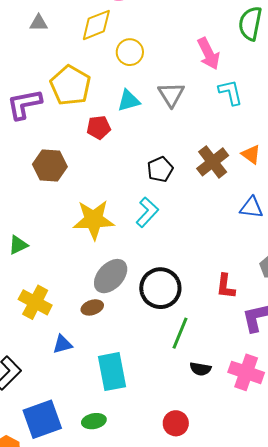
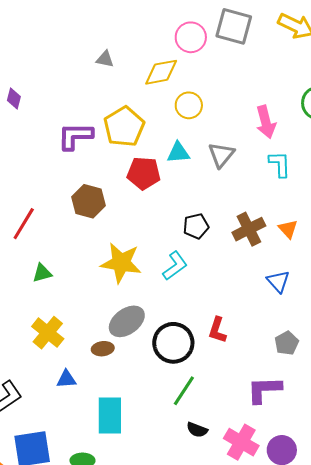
red pentagon: (99, 127) -> (144, 173), size x1.4
blue triangle: (251, 208) -> (278, 281), turned 30
red L-shape: (226, 286) -> (217, 330), moved

